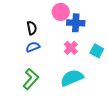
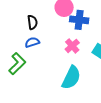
cyan semicircle: (72, 78) -> (71, 78), turned 135
green L-shape: (31, 79) -> (17, 64), moved

